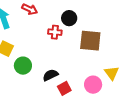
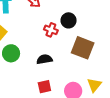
black semicircle: (50, 75) -> (44, 59), moved

